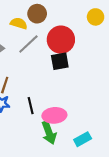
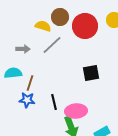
red circle: (61, 40) -> (85, 26), moved
black square: (60, 61) -> (91, 73), moved

